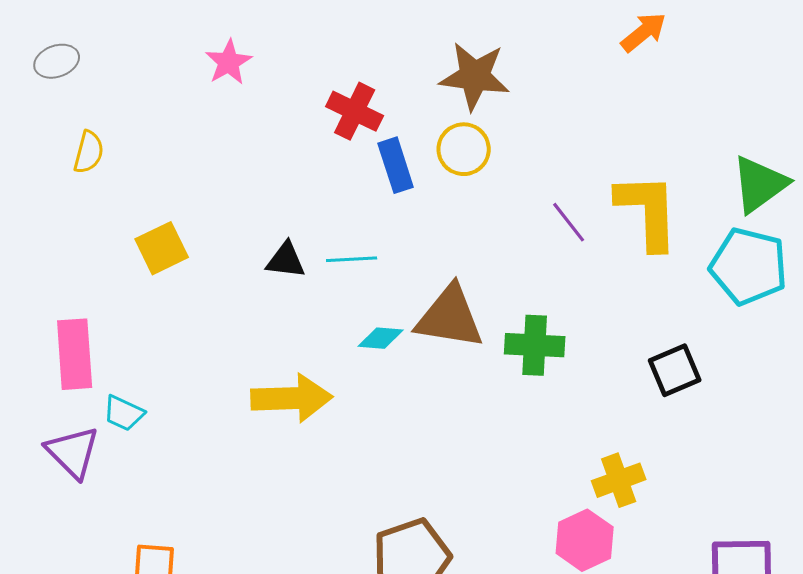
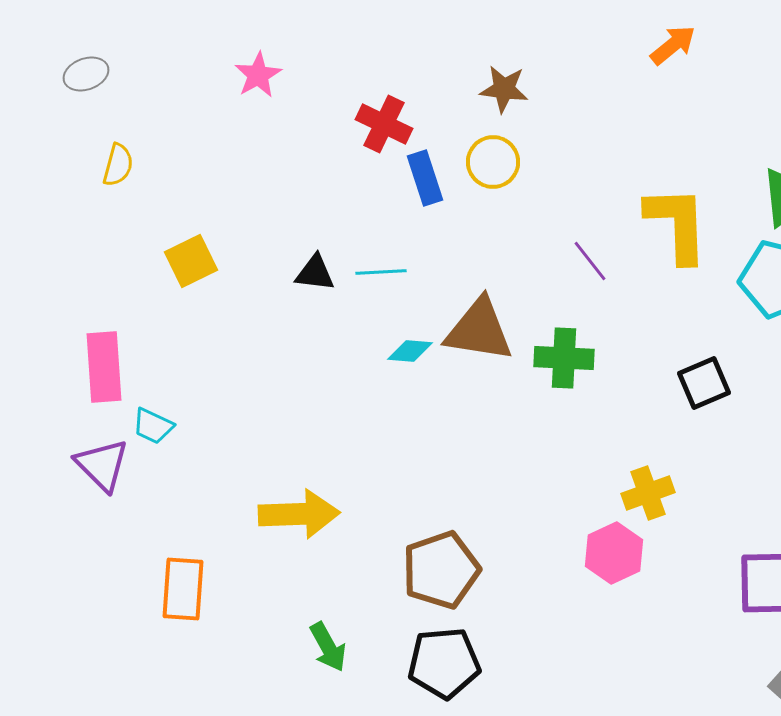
brown star: (475, 76) -> (504, 89), size x0.7
purple line: (569, 222) -> (590, 261), moved
yellow arrow: (292, 398) -> (299, 514), moved

